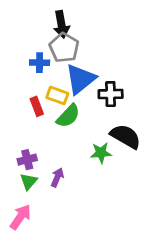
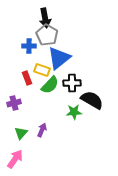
black cross: (111, 94) -> (72, 83), moved
purple cross: (27, 160) -> (14, 103), moved

